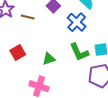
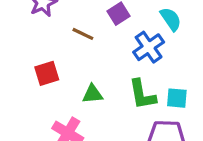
brown line: (28, 17) -> (83, 34), moved

